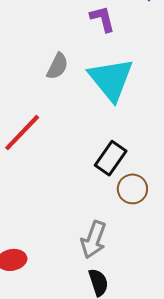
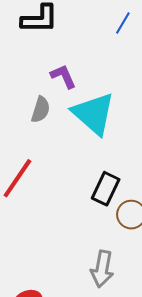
purple L-shape: (103, 19) -> (63, 76), moved

